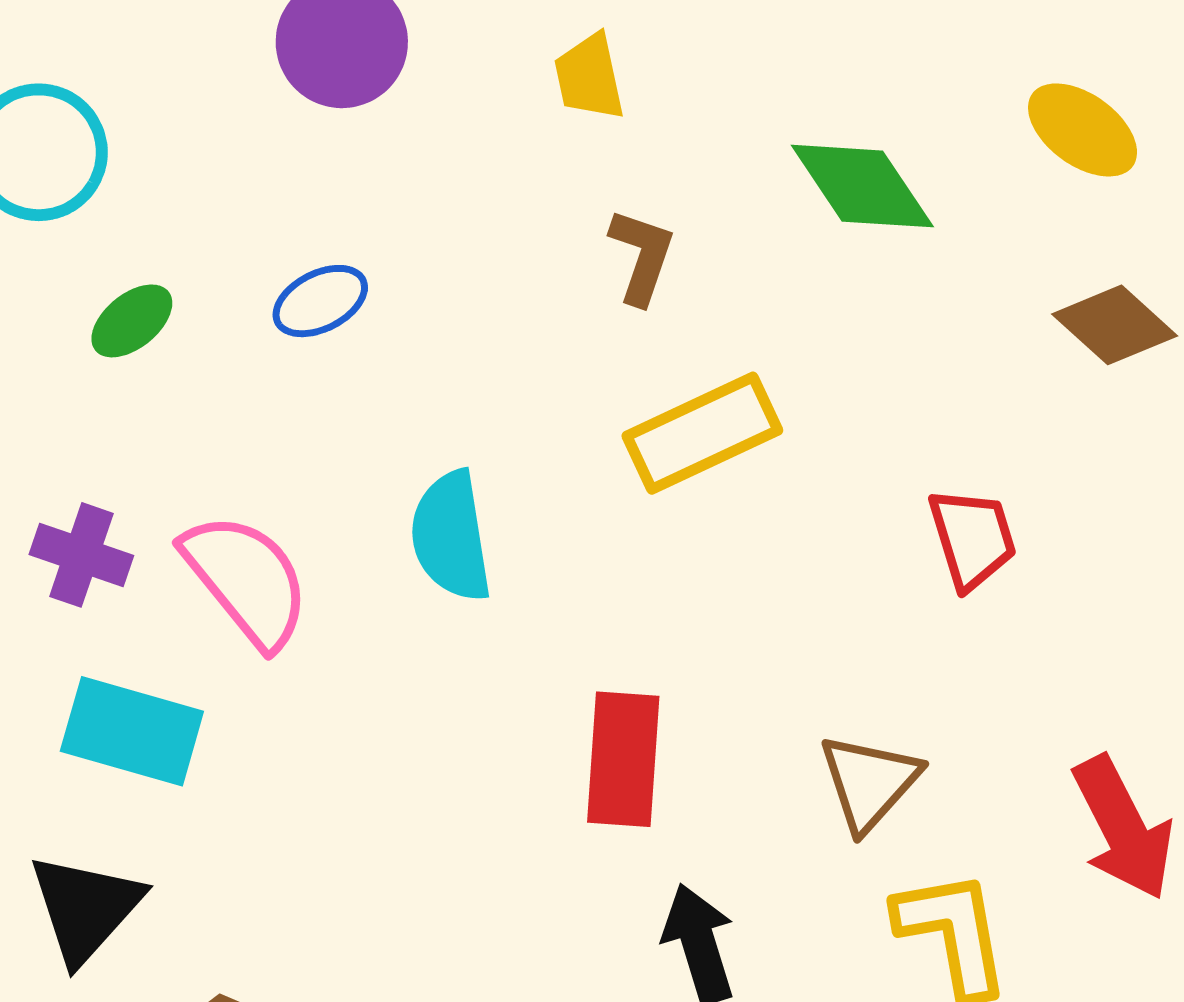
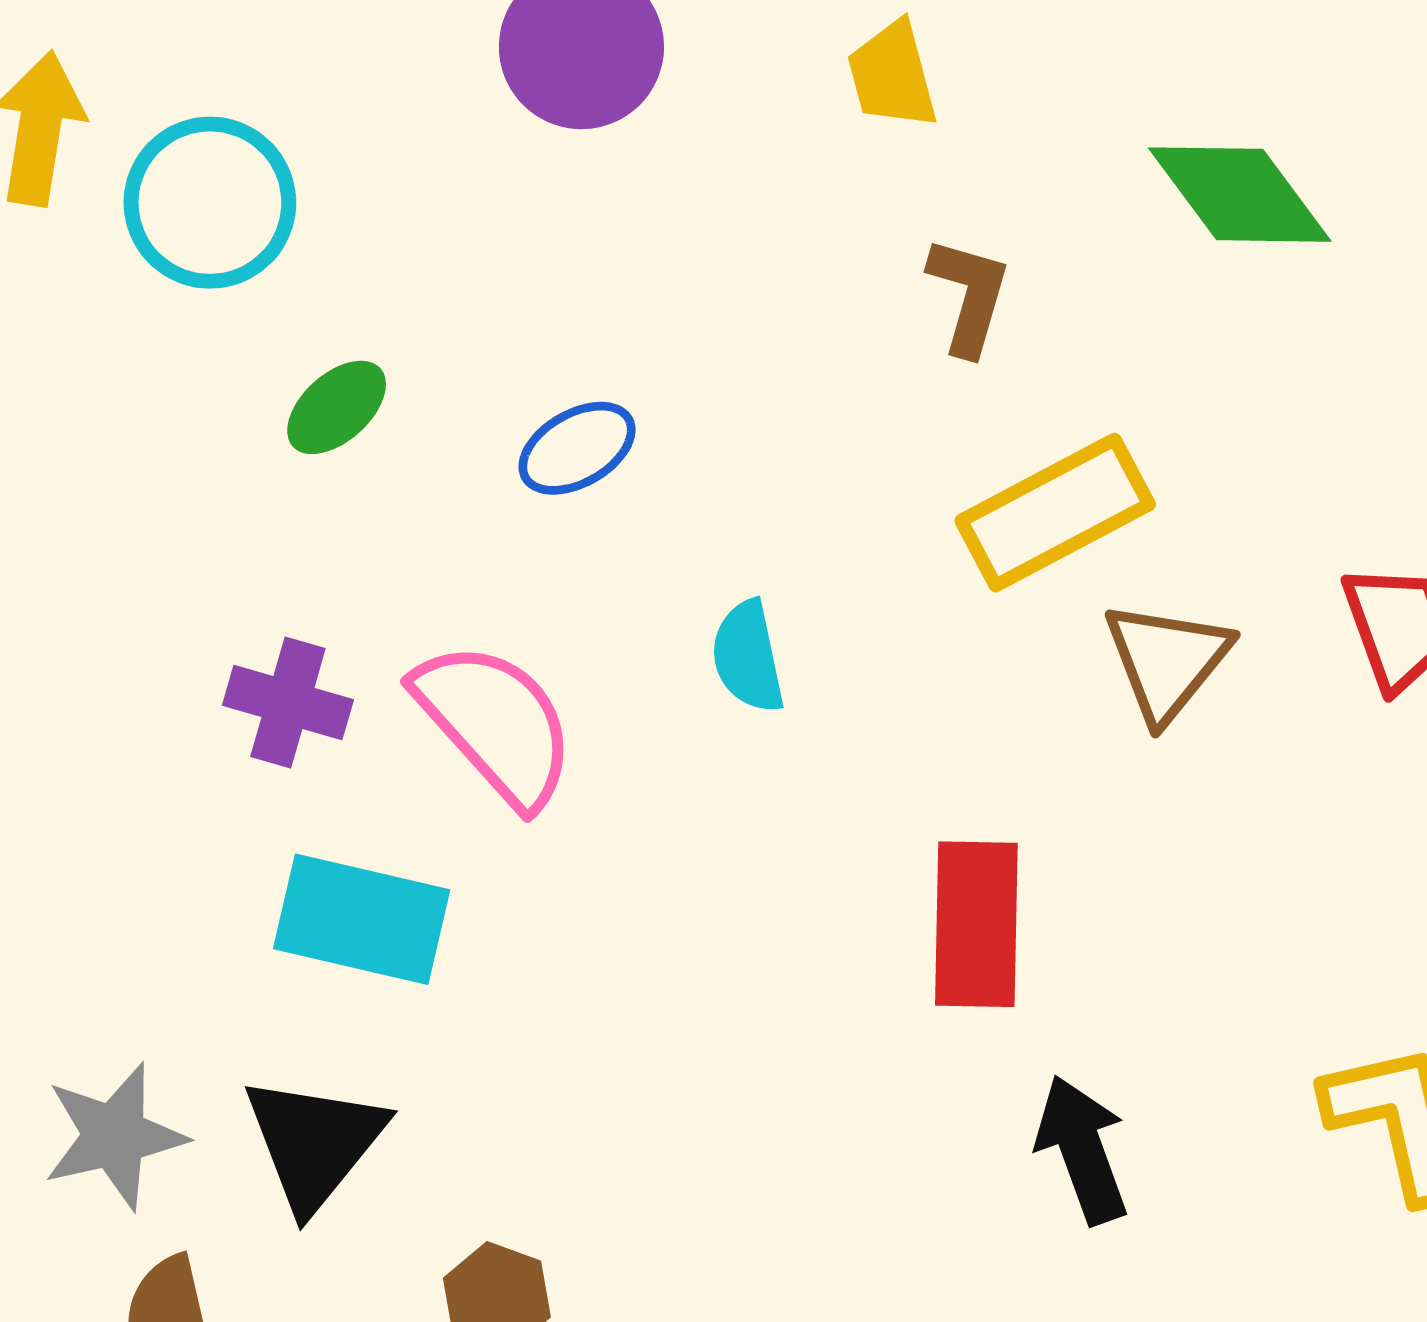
blue ellipse: (320, 301) -> (577, 448), moved
cyan semicircle: (451, 536) -> (748, 657), size x0.7
brown triangle: (869, 782) -> (1167, 661), moved

